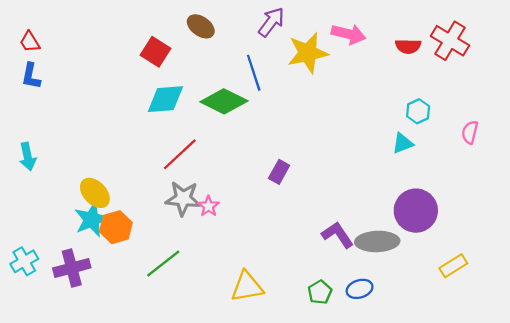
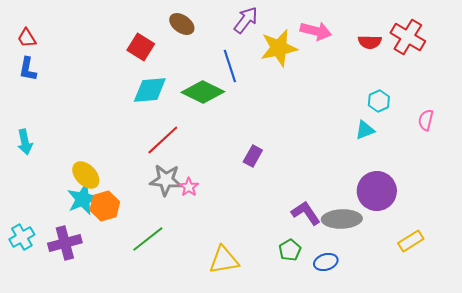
green pentagon: (320, 292) -> (290, 250), moved

